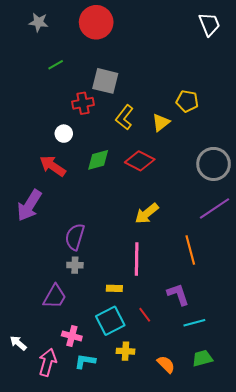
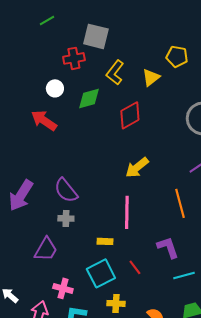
green diamond: (98, 160) -> (89, 98), moved
red diamond: (140, 161) -> (130, 115), turned -56
purple arrow: (29, 205) -> (21, 195), moved
purple semicircle: (75, 237) -> (66, 190), turned -56

